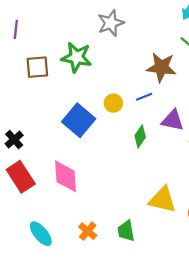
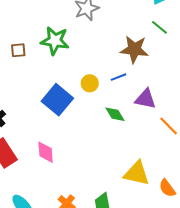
brown square: (37, 67) -> (18, 50), size x0.7
green diamond: (140, 136) -> (115, 114), turned -65
pink diamond: (66, 176) -> (46, 152), size x0.7

